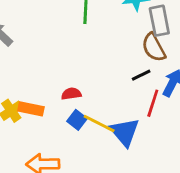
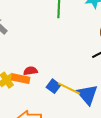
red semicircle: (71, 94) -> (30, 71), moved

